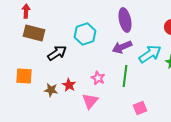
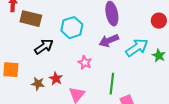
brown rectangle: (34, 33) -> (31, 19), moved
green line: (125, 76) -> (112, 84), moved
pink star: (98, 78) -> (85, 63), moved

